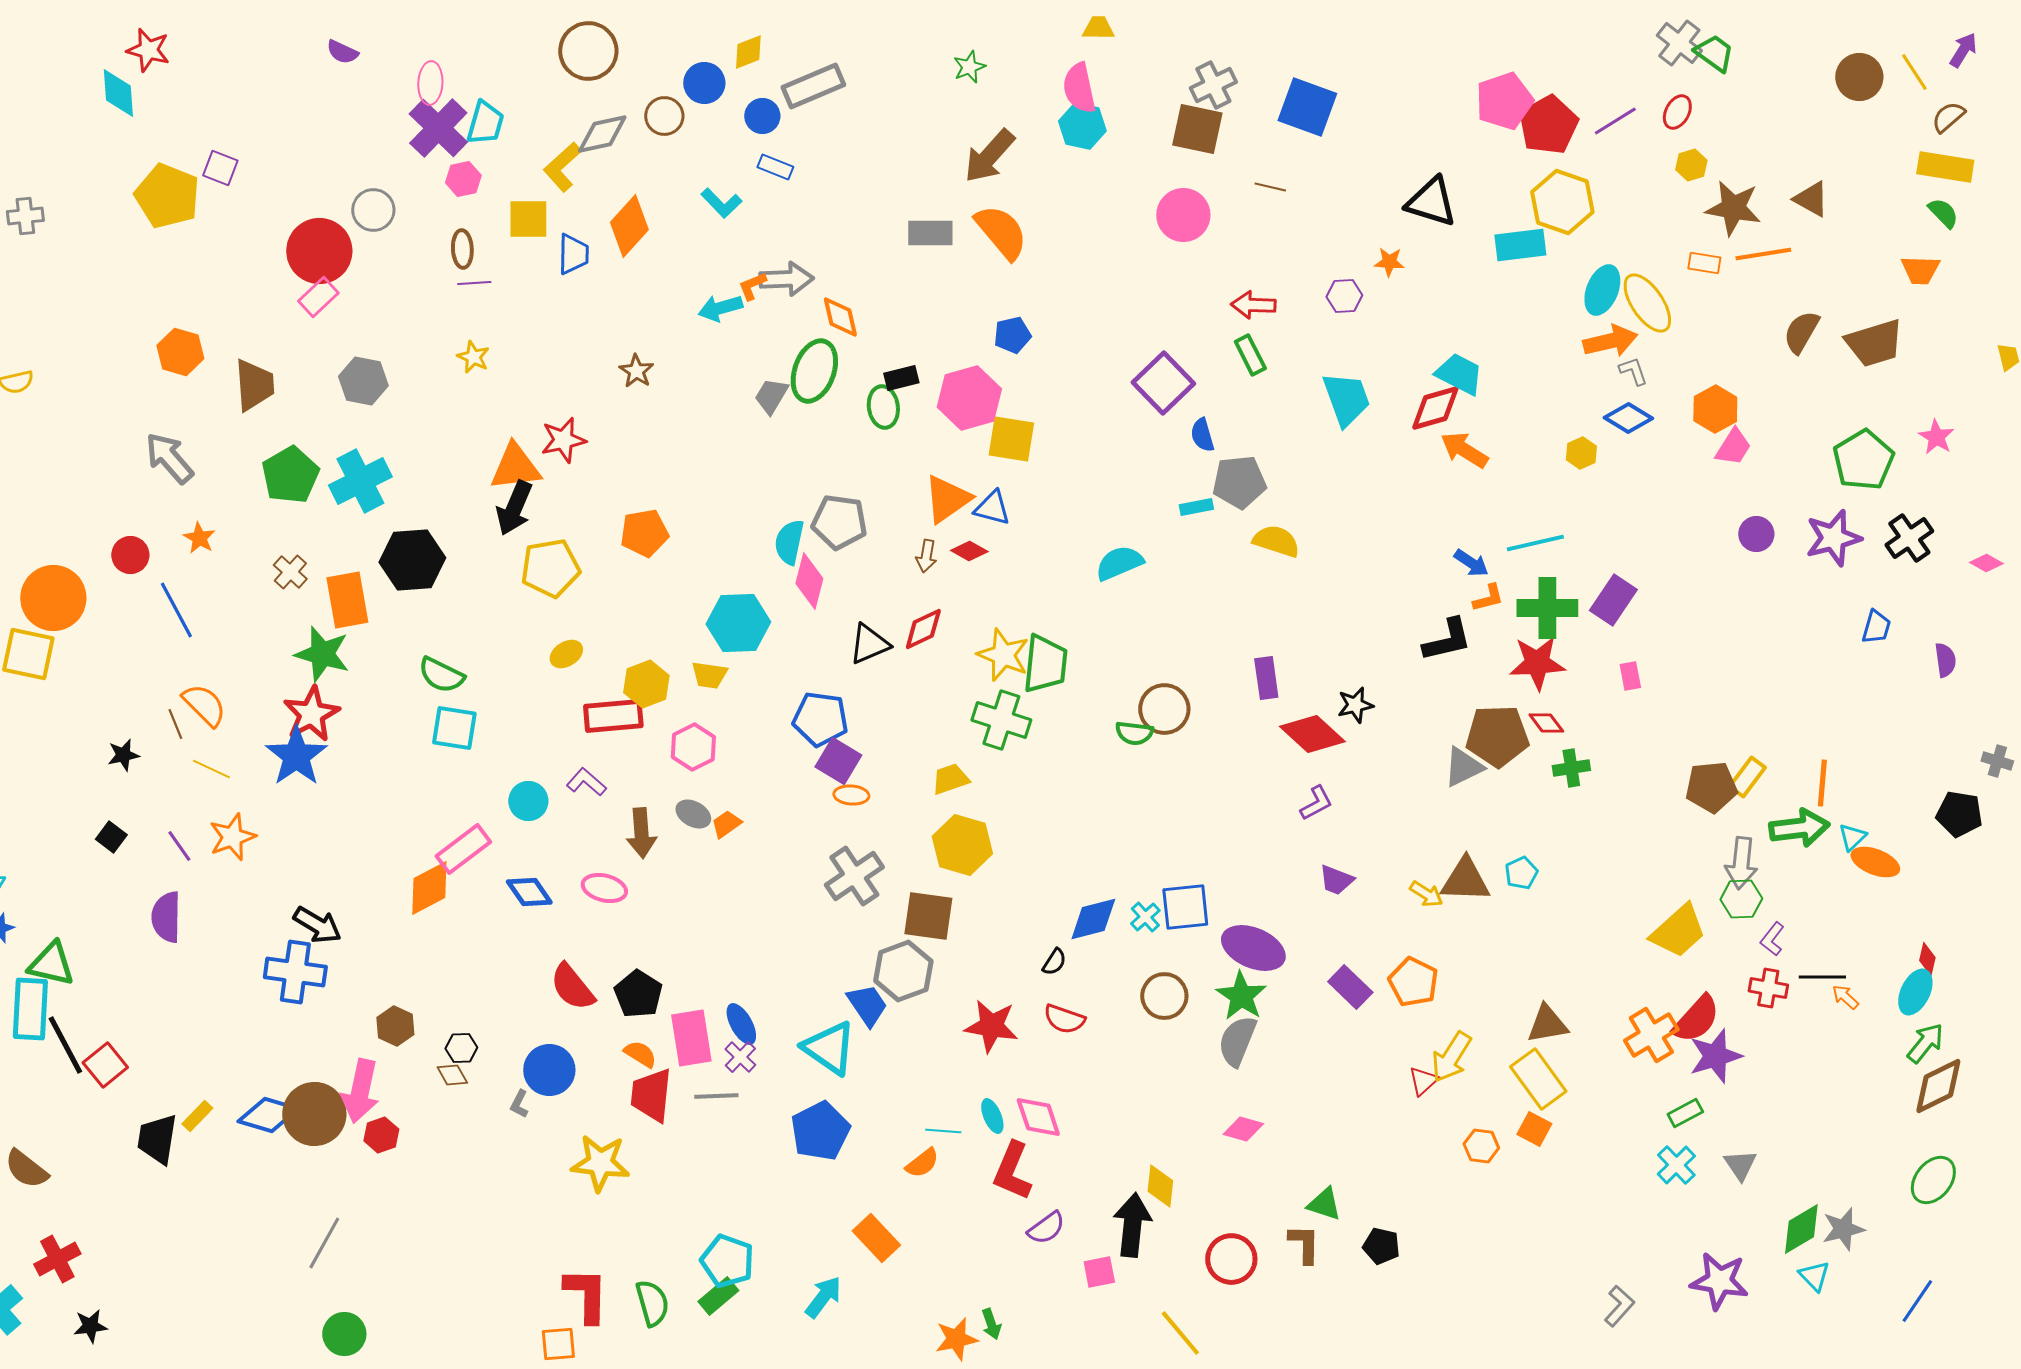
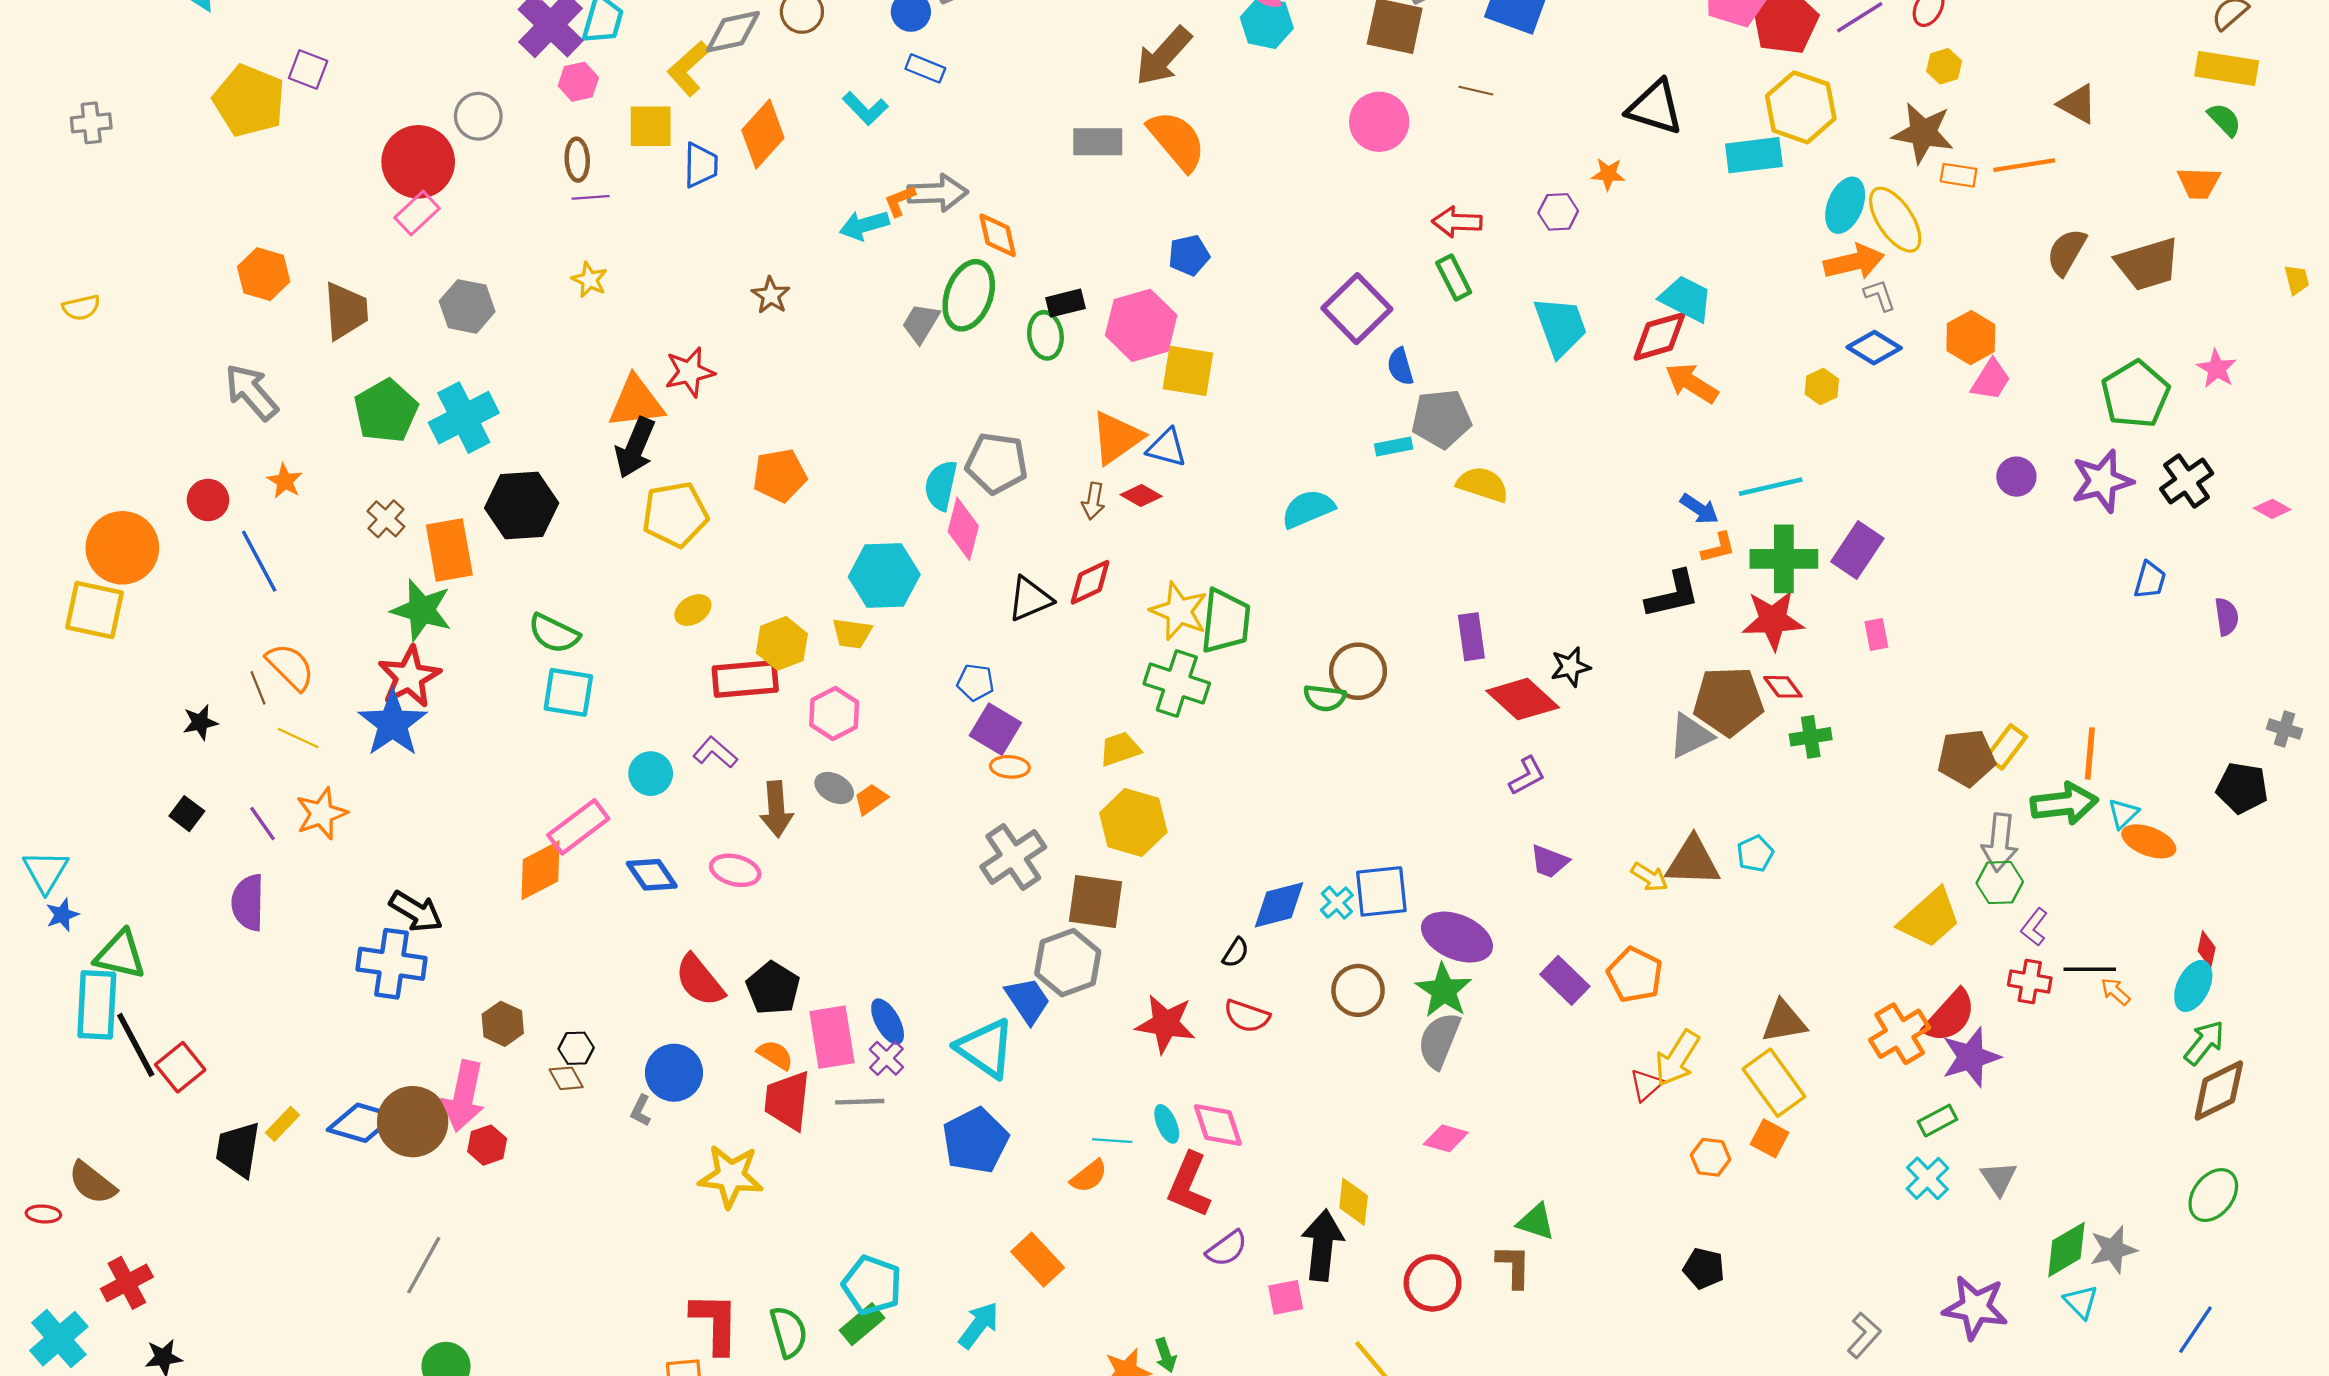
brown star: (1733, 208) -> (1923, 133), moved
blue pentagon: (820, 719) -> (975, 682), size x0.6
black pentagon: (1381, 1246) -> (1704, 1268), moved

